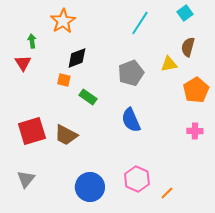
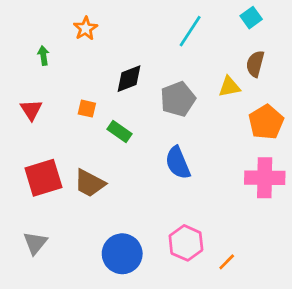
orange star: (63, 21) -> (86, 28), size x0.7
black diamond: (77, 58) -> (129, 79), moved
red triangle: (23, 63) -> (31, 110), moved
pink cross: (195, 131) -> (265, 178), size x1.8

